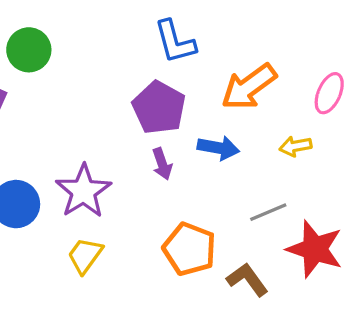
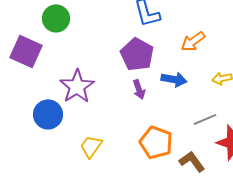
orange arrow: (249, 87) -> (193, 41), size x0.7
purple star: (83, 191) -> (77, 86), moved

